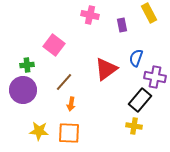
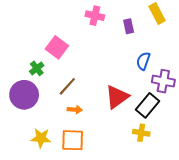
green cross: (27, 65) -> (37, 68), moved, turned -32
red triangle: (106, 69) -> (117, 97), moved
orange arrow: (71, 104) -> (75, 110), turned -96

